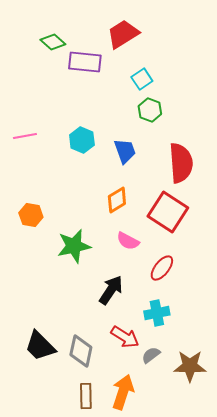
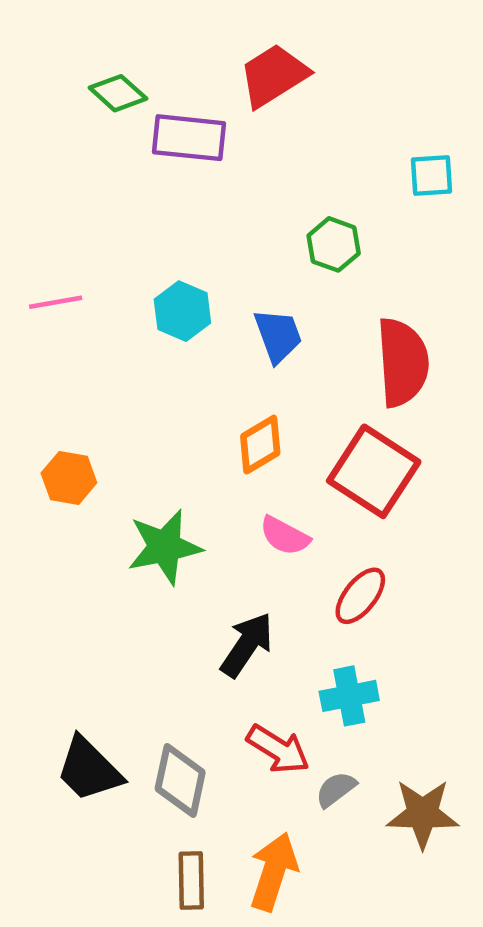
cyan square: (142, 79) -> (431, 175), moved, turned 30

